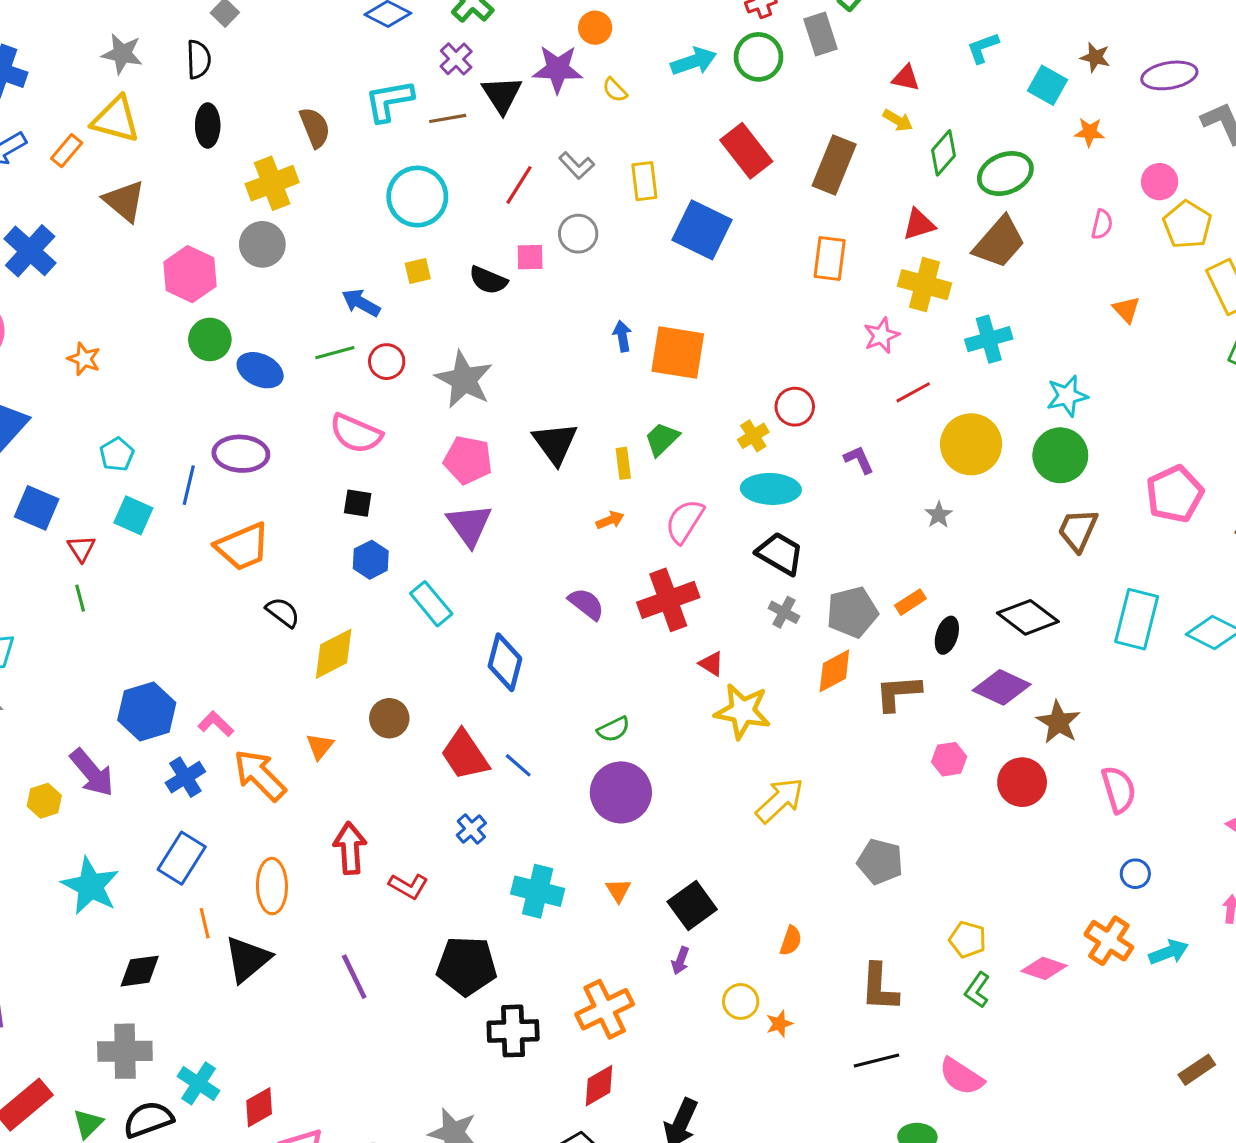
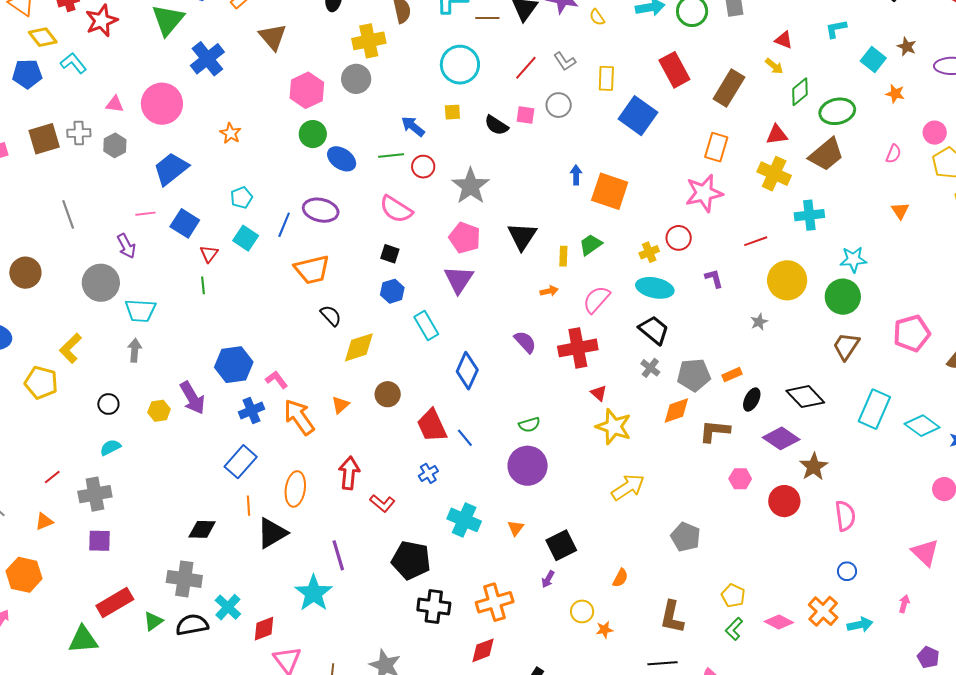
pink star: (881, 336) -> (704, 193), moved, size x1.6
cyan star: (90, 886) -> (314, 593), moved

